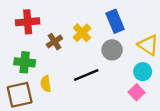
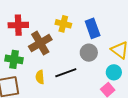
yellow cross: (82, 33) -> (63, 24), moved, turned -35
brown cross: (54, 42) -> (40, 43), size x1.6
yellow semicircle: (46, 84) -> (40, 77), moved

